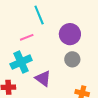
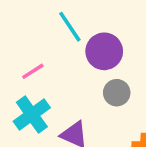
cyan line: (39, 15) -> (70, 27), moved

